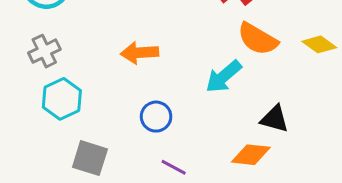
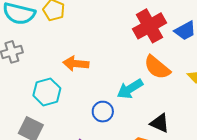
cyan hexagon: (62, 99) -> (47, 92), moved
blue circle: (156, 117) -> (103, 112), moved

